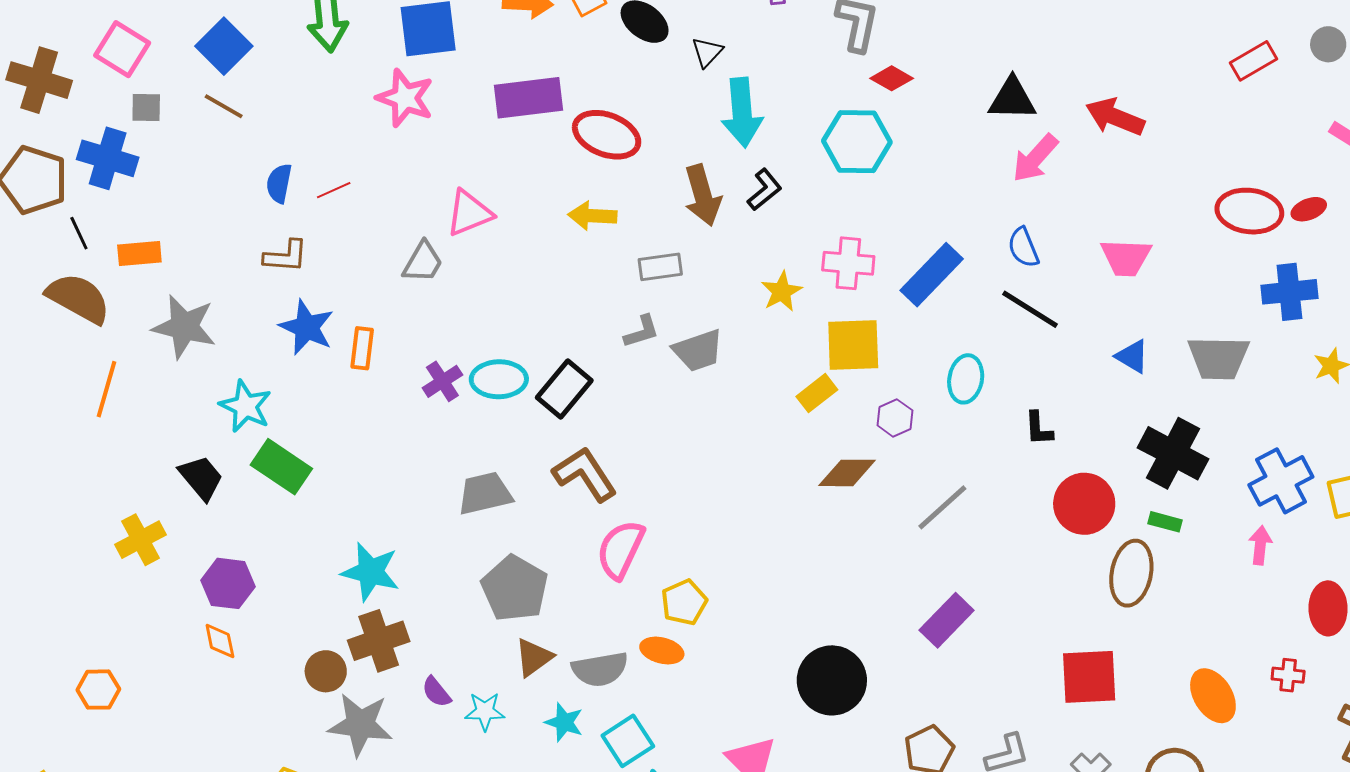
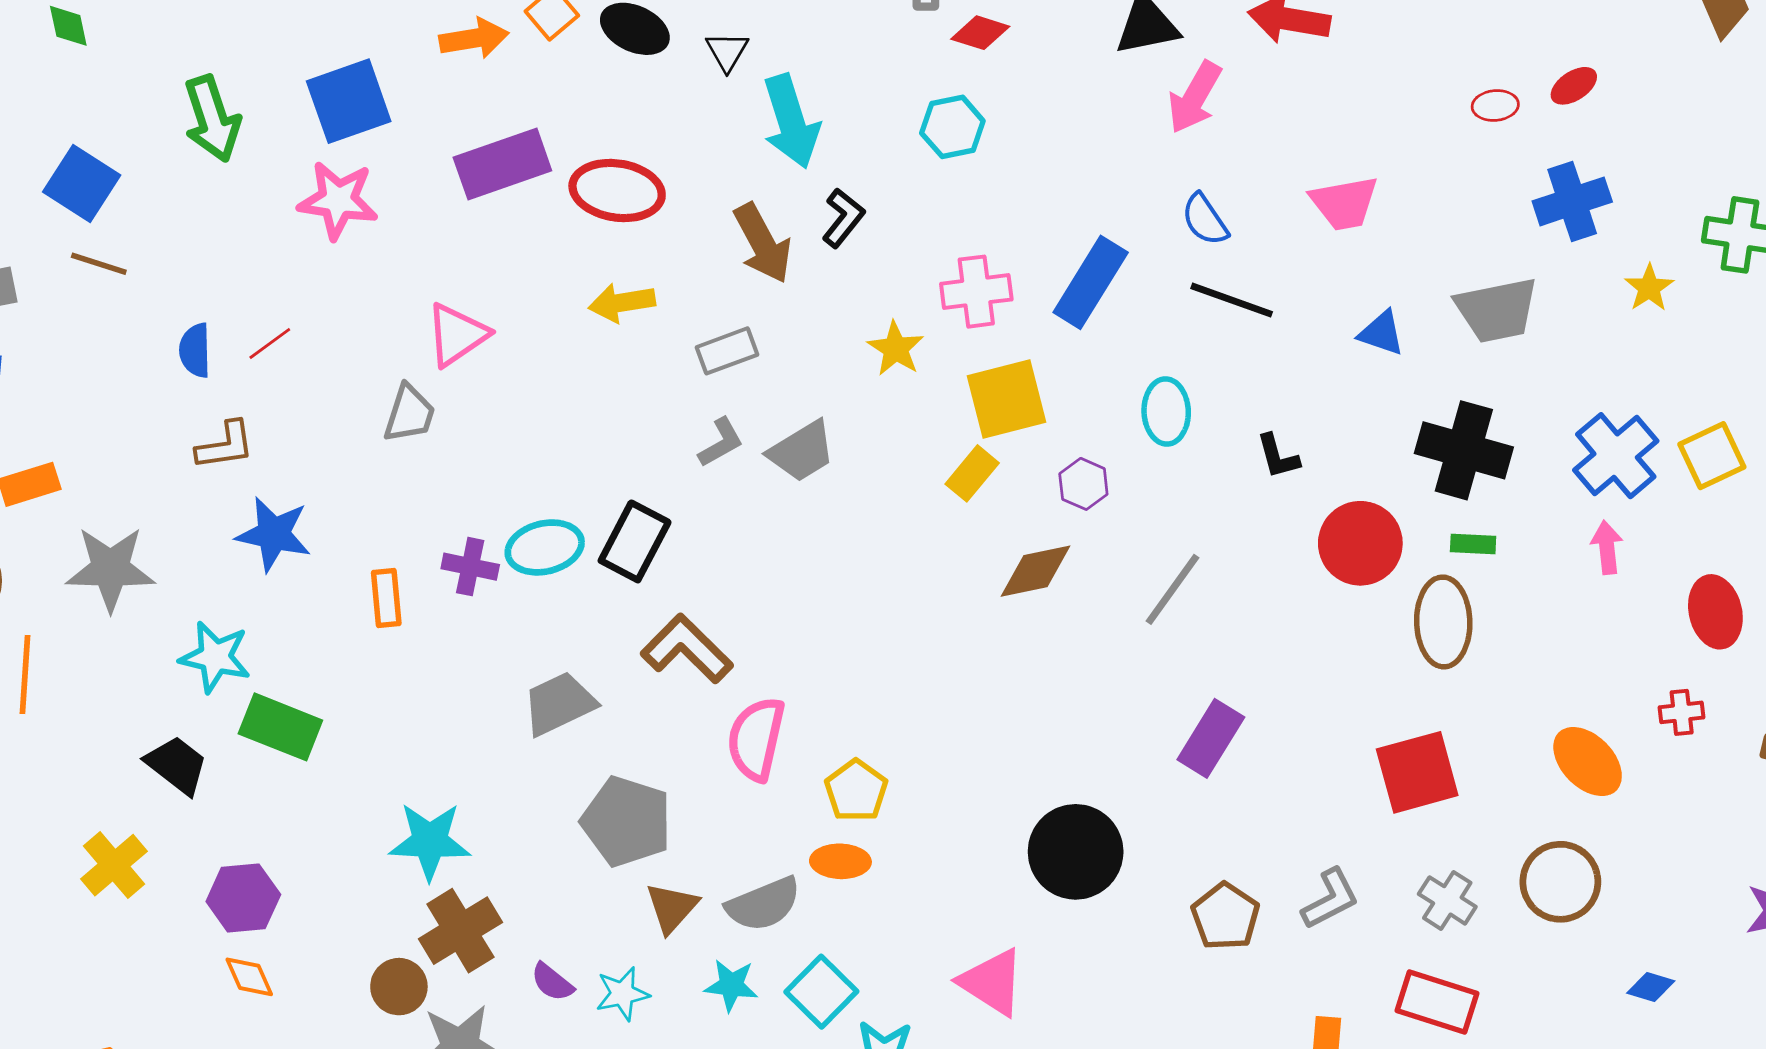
cyan hexagon: (857, 142) -> (952, 127), size x0.7
red ellipse: (1249, 211) -> (1495, 105), size x0.5
orange rectangle: (362, 348) -> (386, 598), moved
purple cross: (442, 381) -> (470, 567), turned -33

